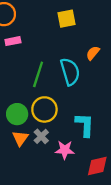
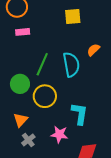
green circle: (17, 114) -> (20, 84), moved
gray cross: (41, 136) -> (28, 140), moved

